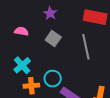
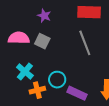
pink semicircle: (21, 31) -> (19, 38), size x1.5
gray square: (53, 39) -> (42, 41), moved

